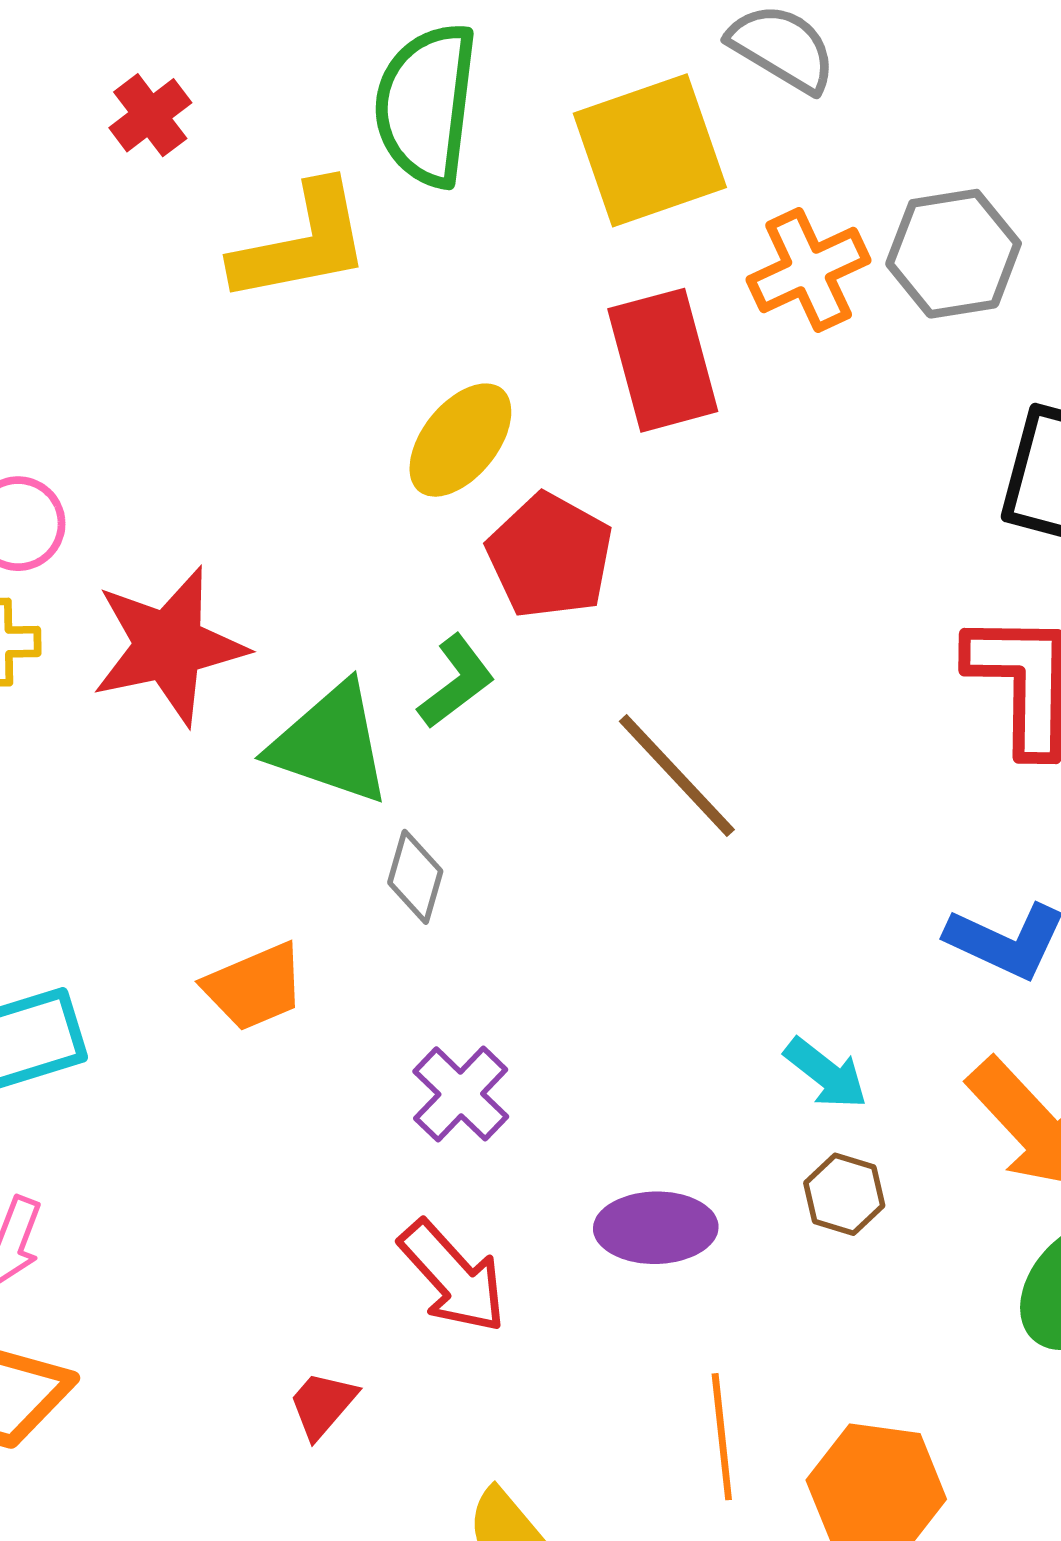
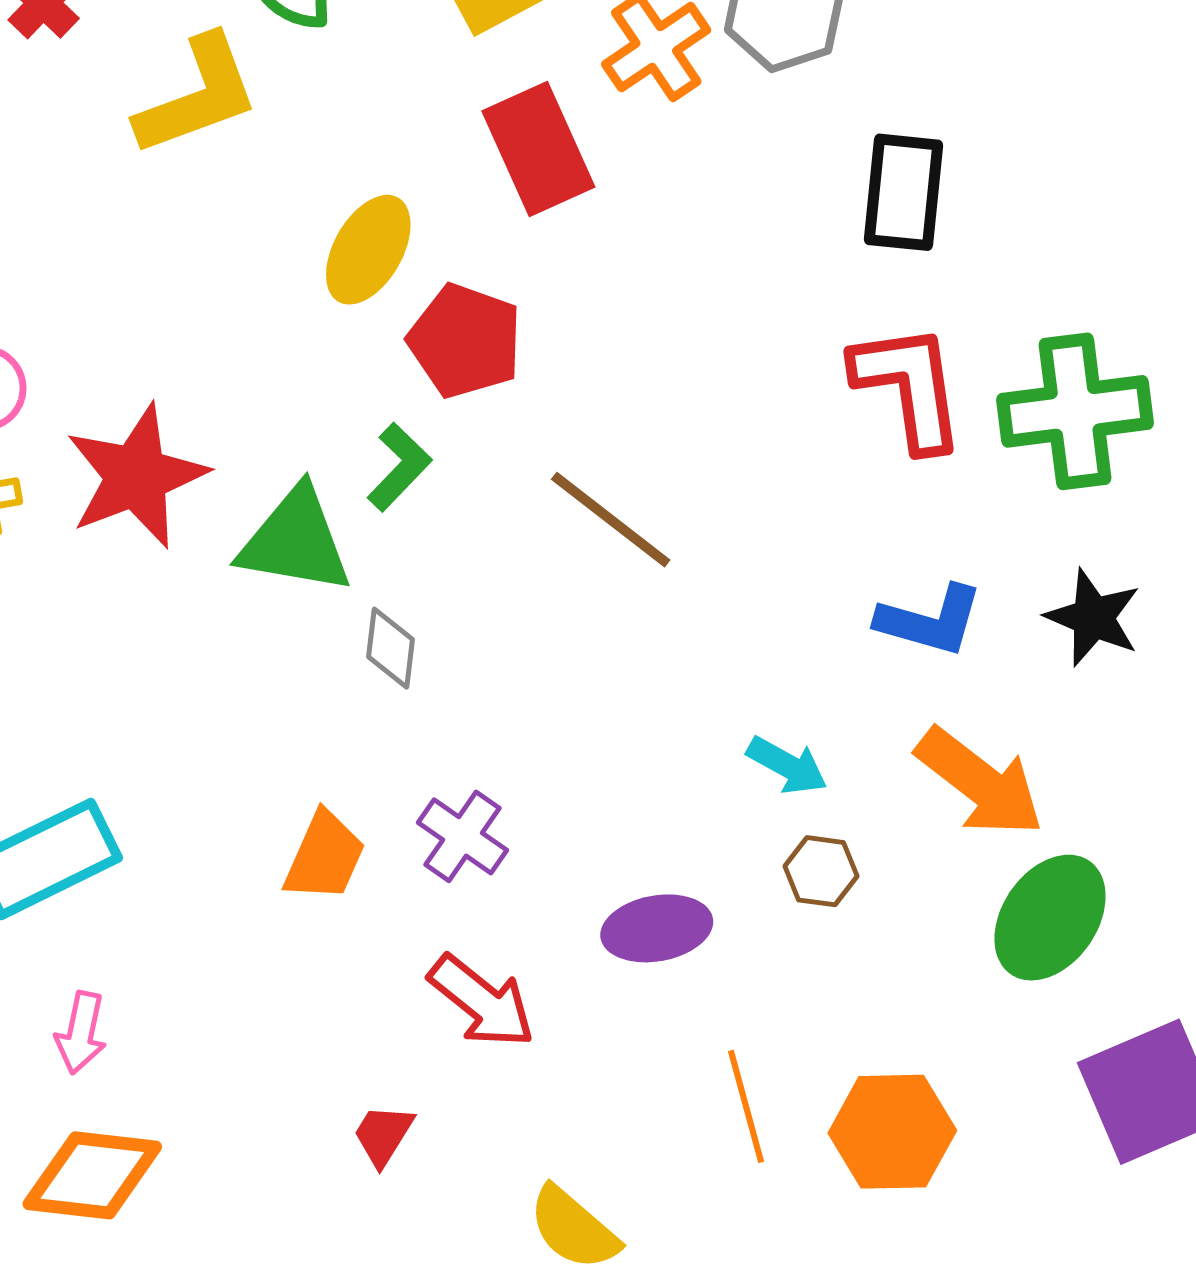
orange trapezoid: (254, 987) -> (325, 857), moved, turned -34

